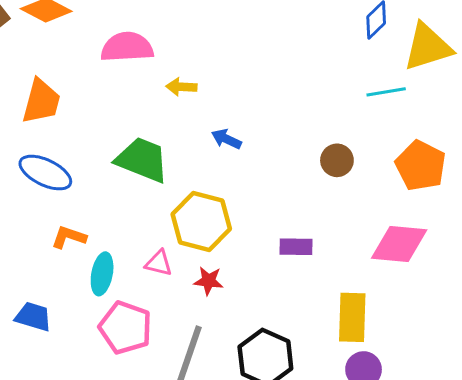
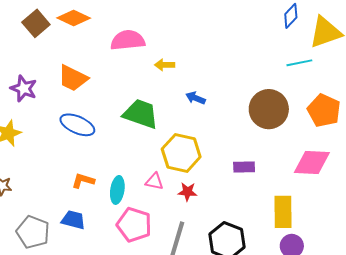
orange trapezoid: (41, 101) -> (73, 78), turned 104
brown circle: (337, 160) -> (269, 109), size x1.8
orange L-shape: (69, 237) -> (83, 181), moved

